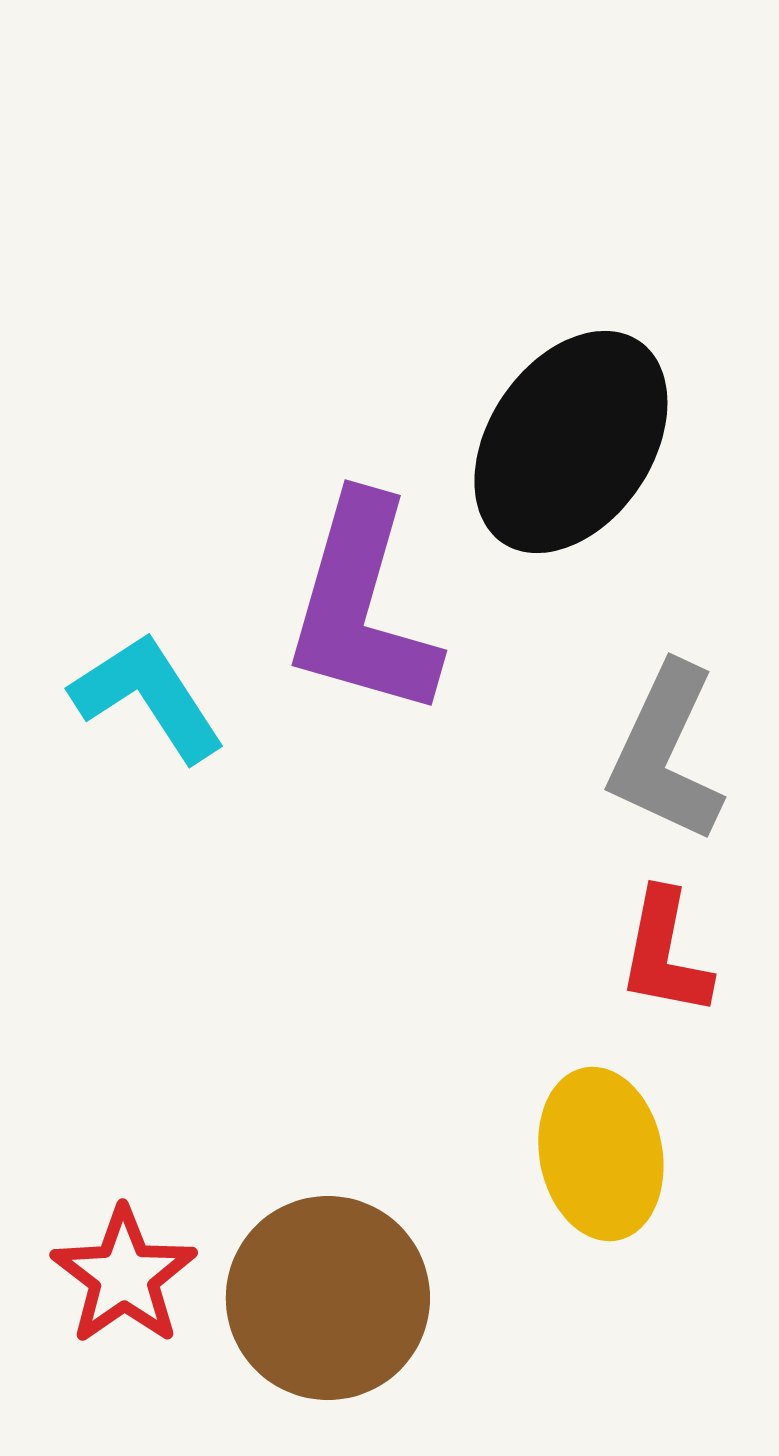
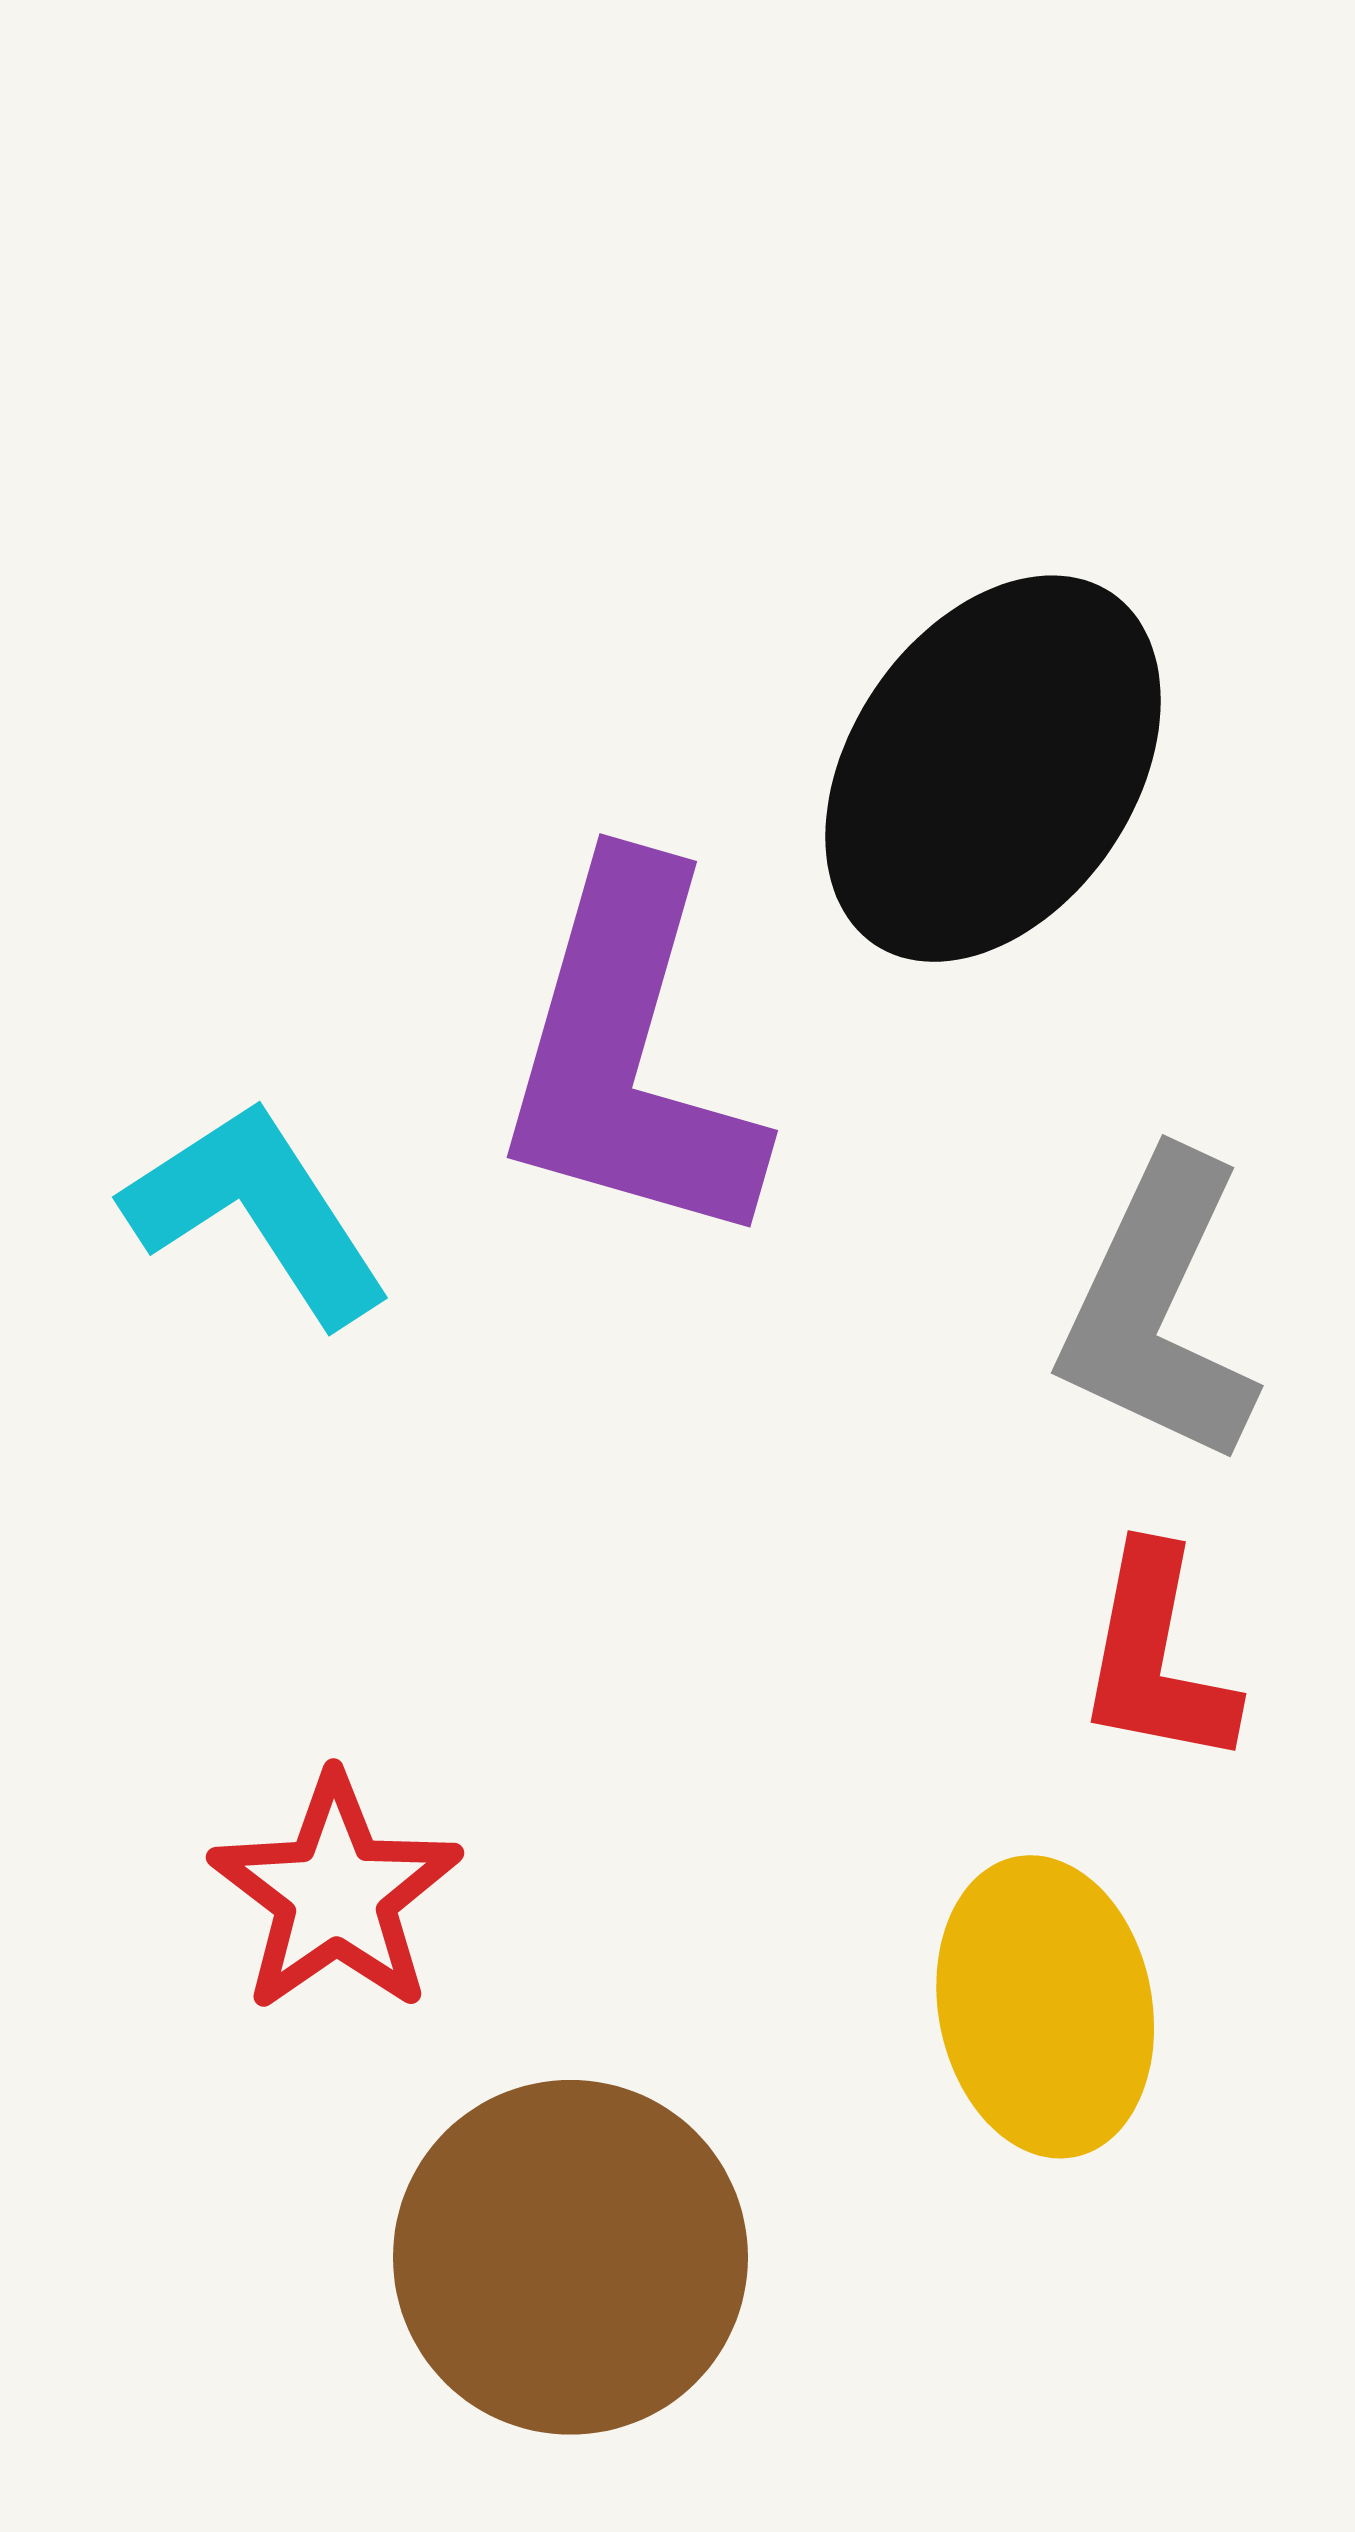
red star: (124, 1276) -> (336, 1894), moved

